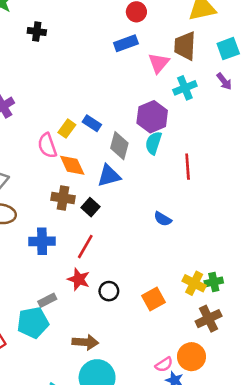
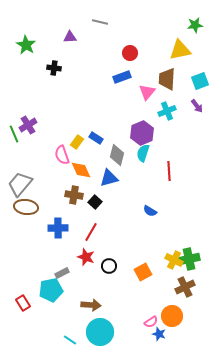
green cross: (214, 282) -> (189, 259), size x1.5

